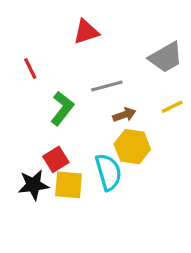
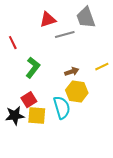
gray trapezoid: (166, 57) -> (86, 18), moved, turned 100
gray line: (107, 86) -> (65, 35), moved

